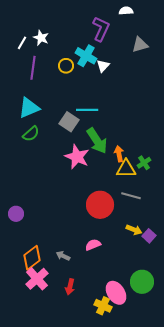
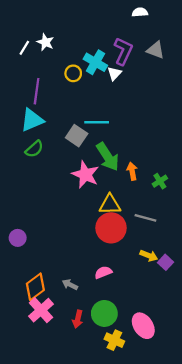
purple L-shape: (101, 29) -> (123, 51), moved
gray triangle: (140, 45) -> (155, 50), turned 36
purple line: (33, 68) -> (37, 91), moved
yellow triangle: (126, 169) -> (110, 205), moved
green circle: (142, 282) -> (104, 313), moved
pink ellipse: (116, 293) -> (143, 326), moved

